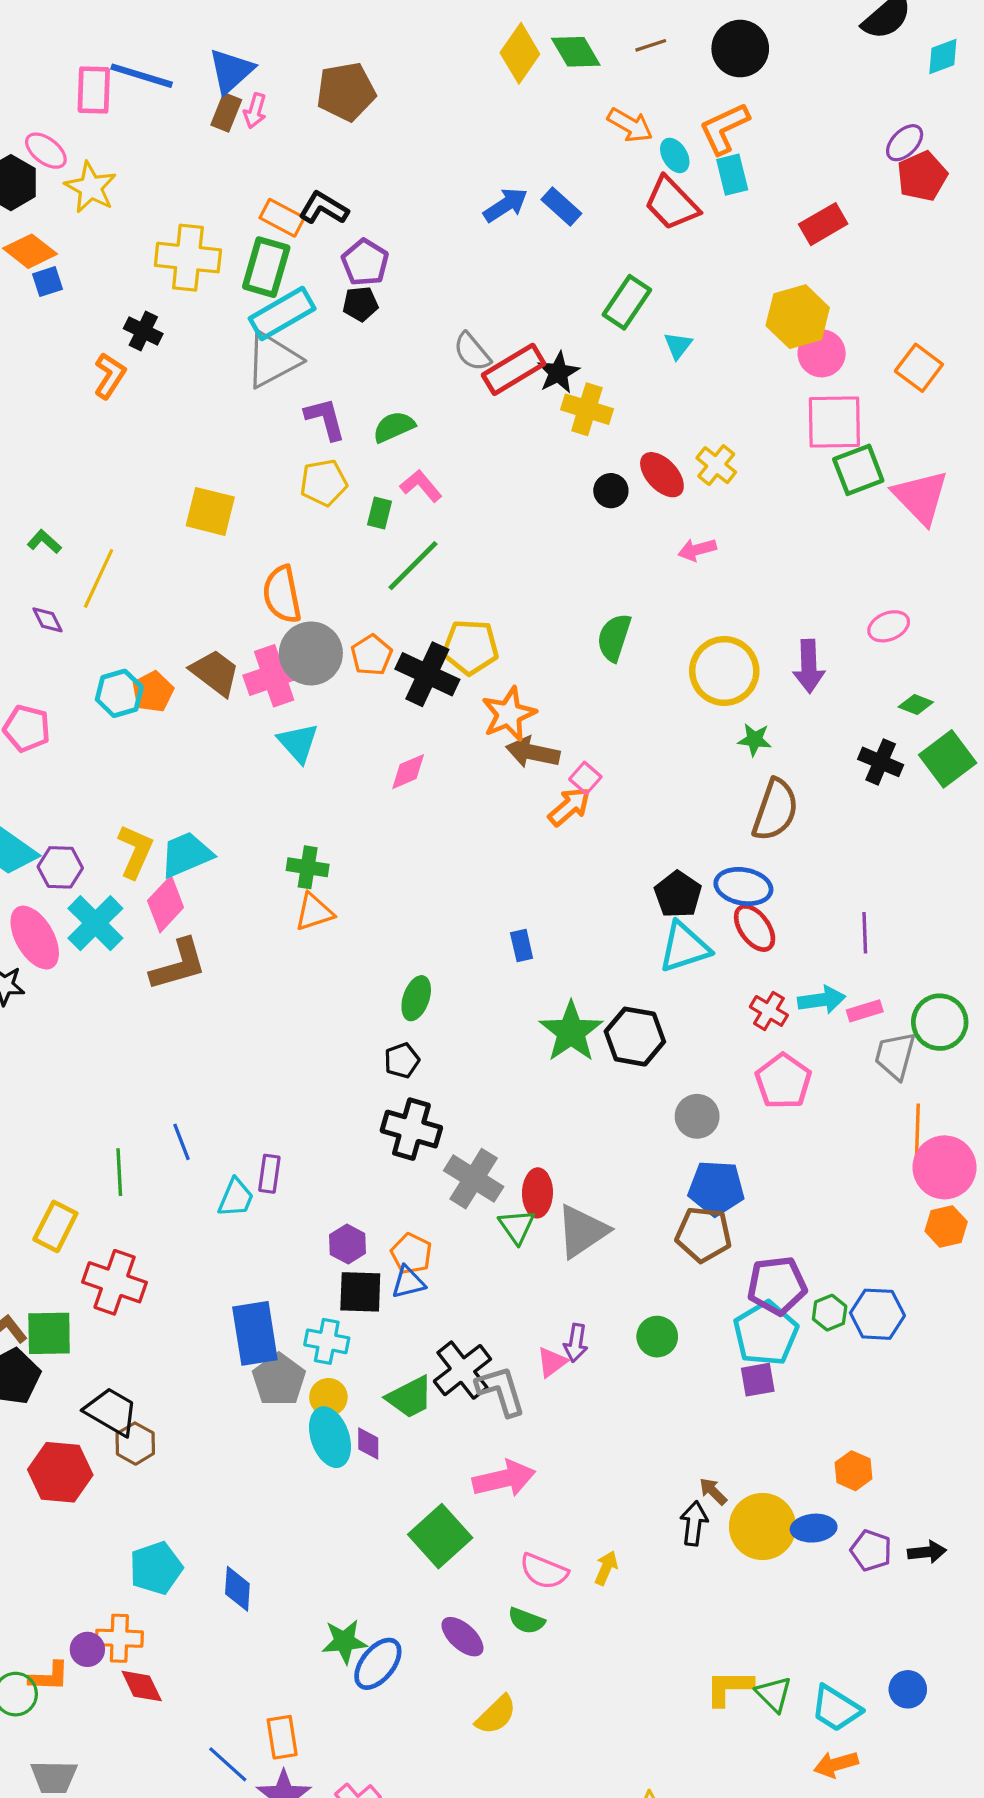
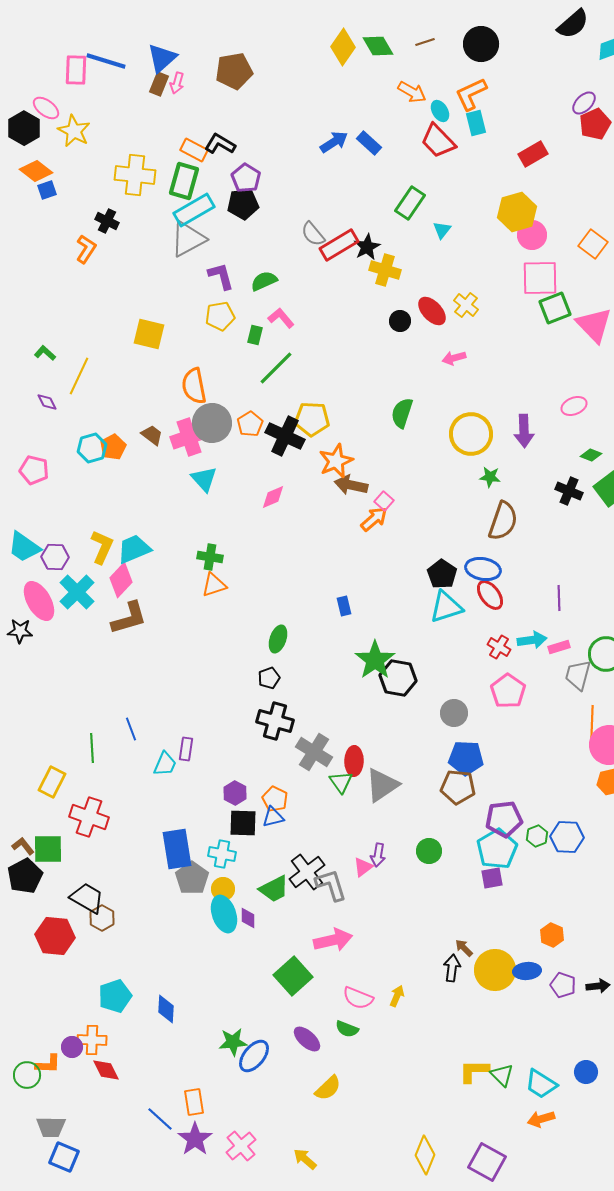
black pentagon: (360, 304) -> (243, 204), size x1.4
brown trapezoid: (215, 673) -> (152, 435), size x0.7
black hexagon: (635, 1037) -> (398, 678), moved

